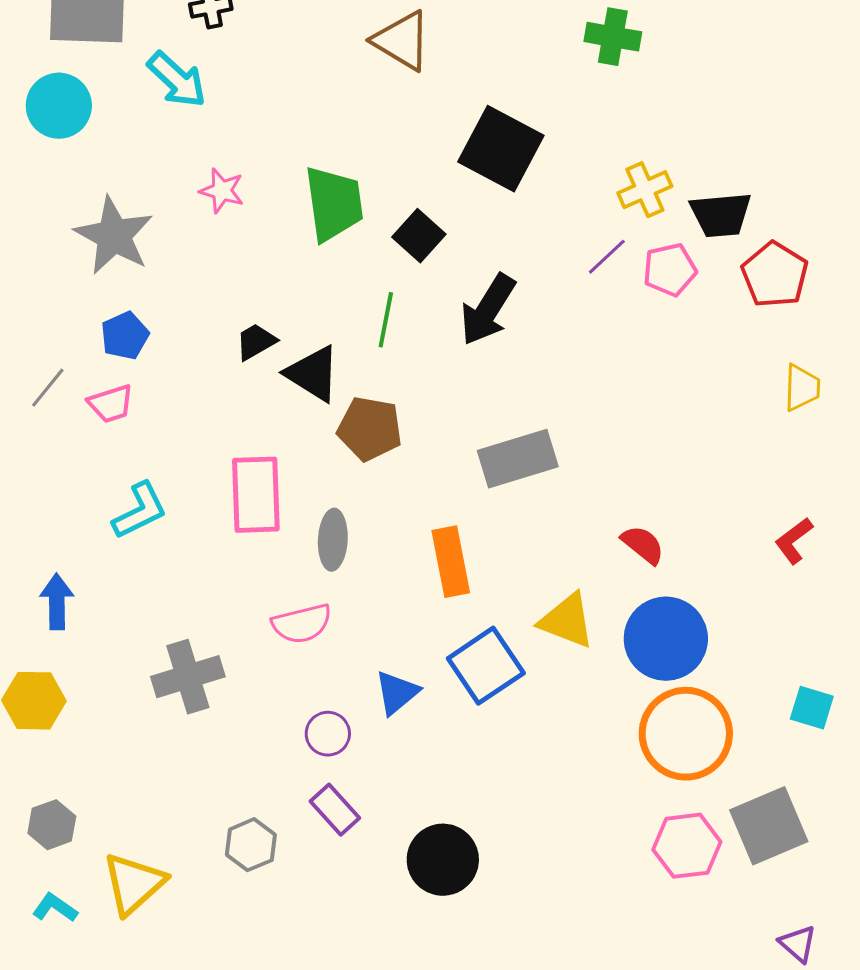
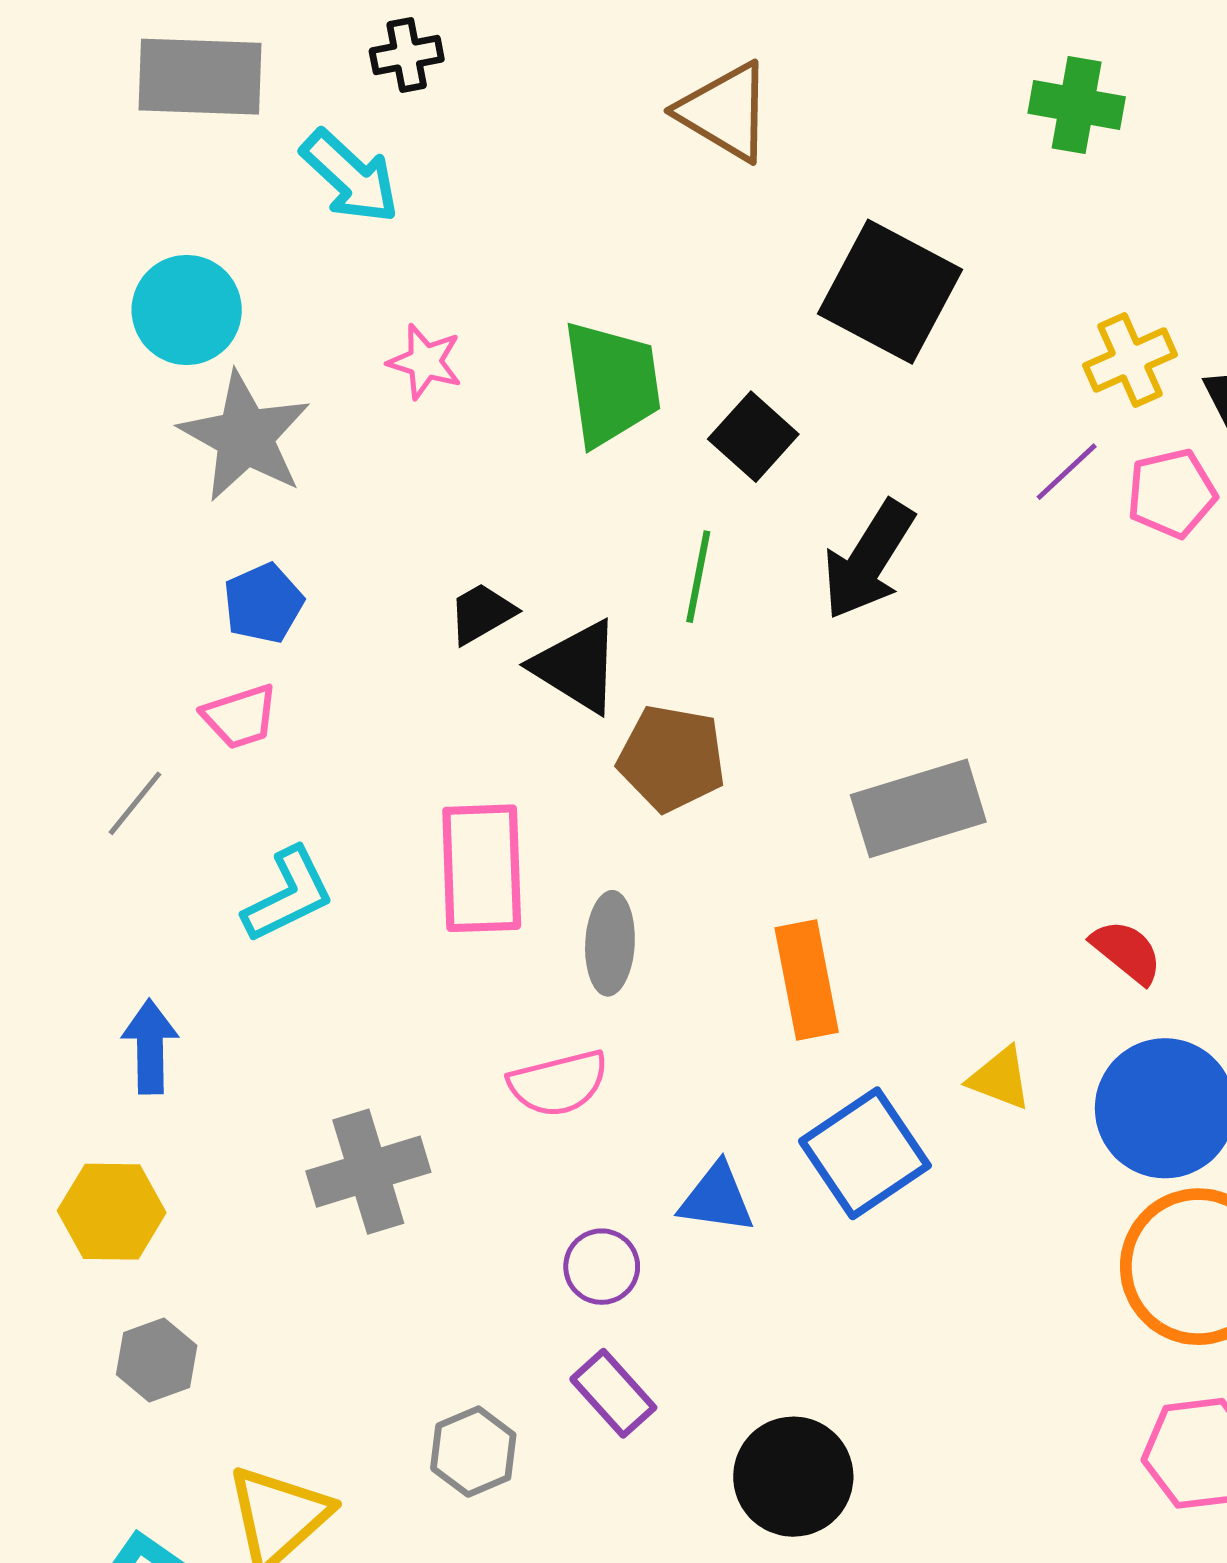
cyan circle: (59, 106) -> (187, 310), moved
gray line: (48, 388) -> (135, 803), moved
yellow triangle: (567, 621) -> (1000, 1078), size x0.7
blue triangle: (397, 693) -> (717, 1198), turned 48
gray hexagon: (52, 825) -> (157, 1360), moved

